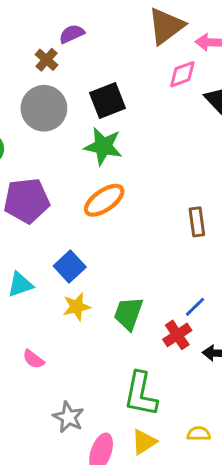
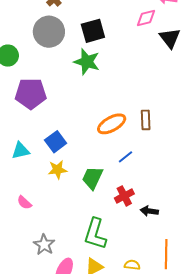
orange ellipse: (104, 200) -> (112, 124), moved
blue line: (195, 307) -> (125, 157), moved

